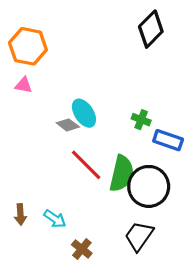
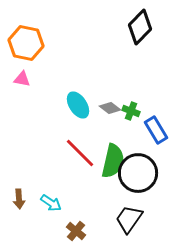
gray diamond: (68, 125) -> (110, 108), moved
blue rectangle: (168, 140) -> (156, 130), turned 40

